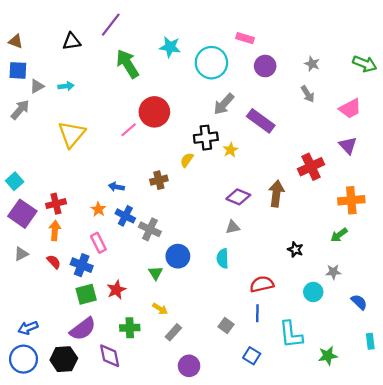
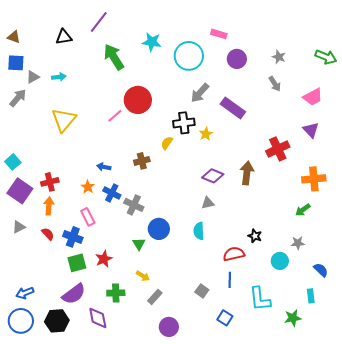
black star: (295, 249) -> (255, 236), moved
cyan rectangle: (370, 341) -> (311, 296), moved

